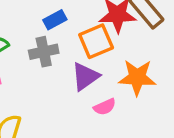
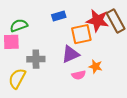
gray cross: (44, 52) -> (36, 59), moved
orange star: (137, 77) -> (95, 66), moved, size x0.6

